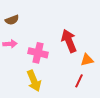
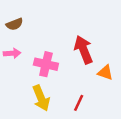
orange triangle: (87, 60) -> (105, 73), turned 32
red line: (79, 81) -> (79, 103), moved

